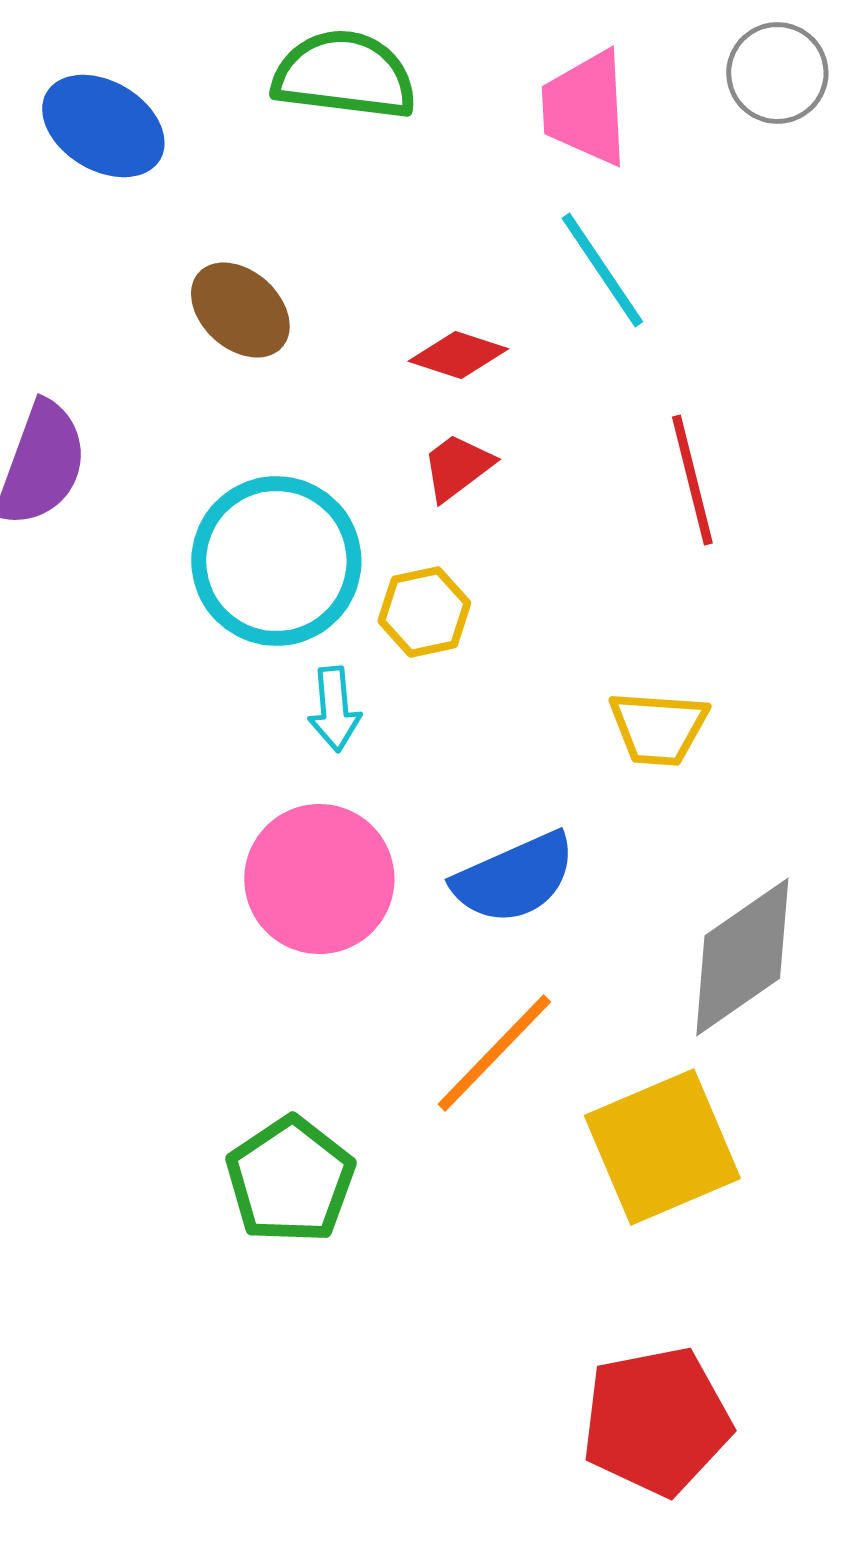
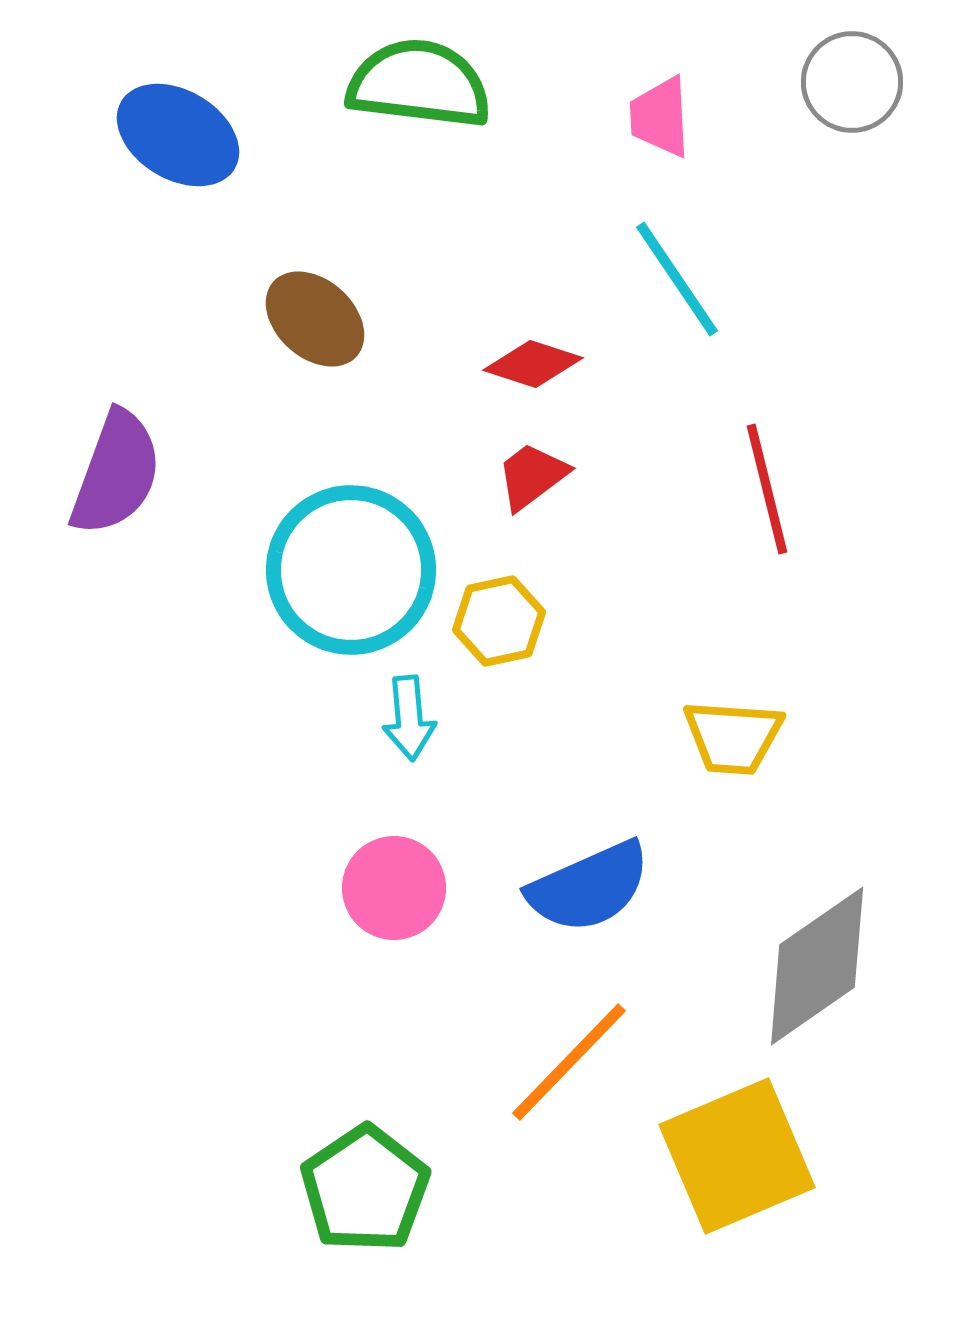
pink trapezoid: (585, 108) -> (660, 117), size x0.7
pink circle: (319, 879) -> (394, 888), size x0.7

